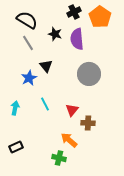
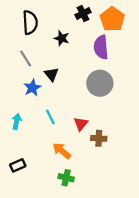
black semicircle: (27, 20) -> (30, 22), turned 55
purple semicircle: (77, 39) -> (101, 47), moved
gray line: (28, 43) -> (26, 58), moved
orange arrow: (69, 140) -> (62, 151), moved

